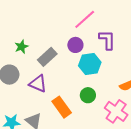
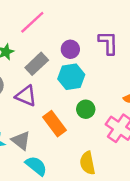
pink line: (85, 19) -> (32, 22), moved
cyan hexagon: (90, 64) -> (71, 77), moved

